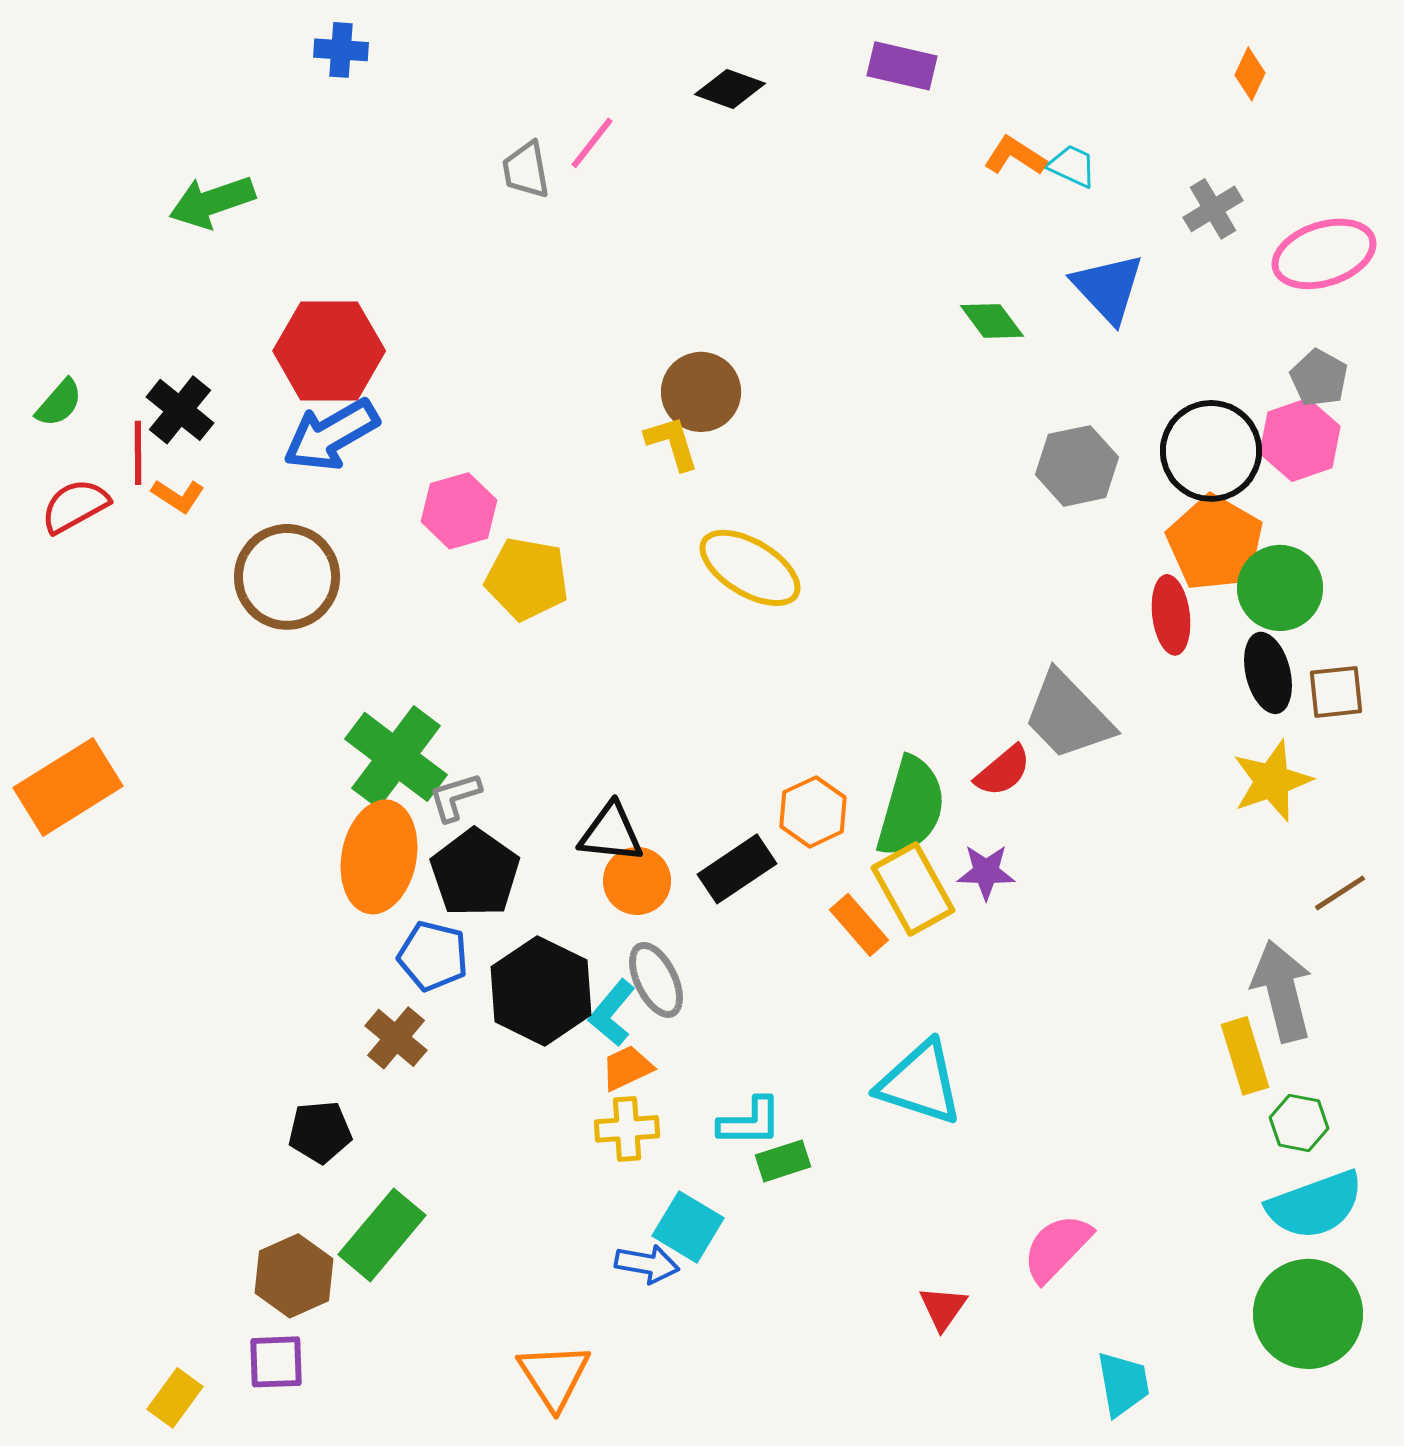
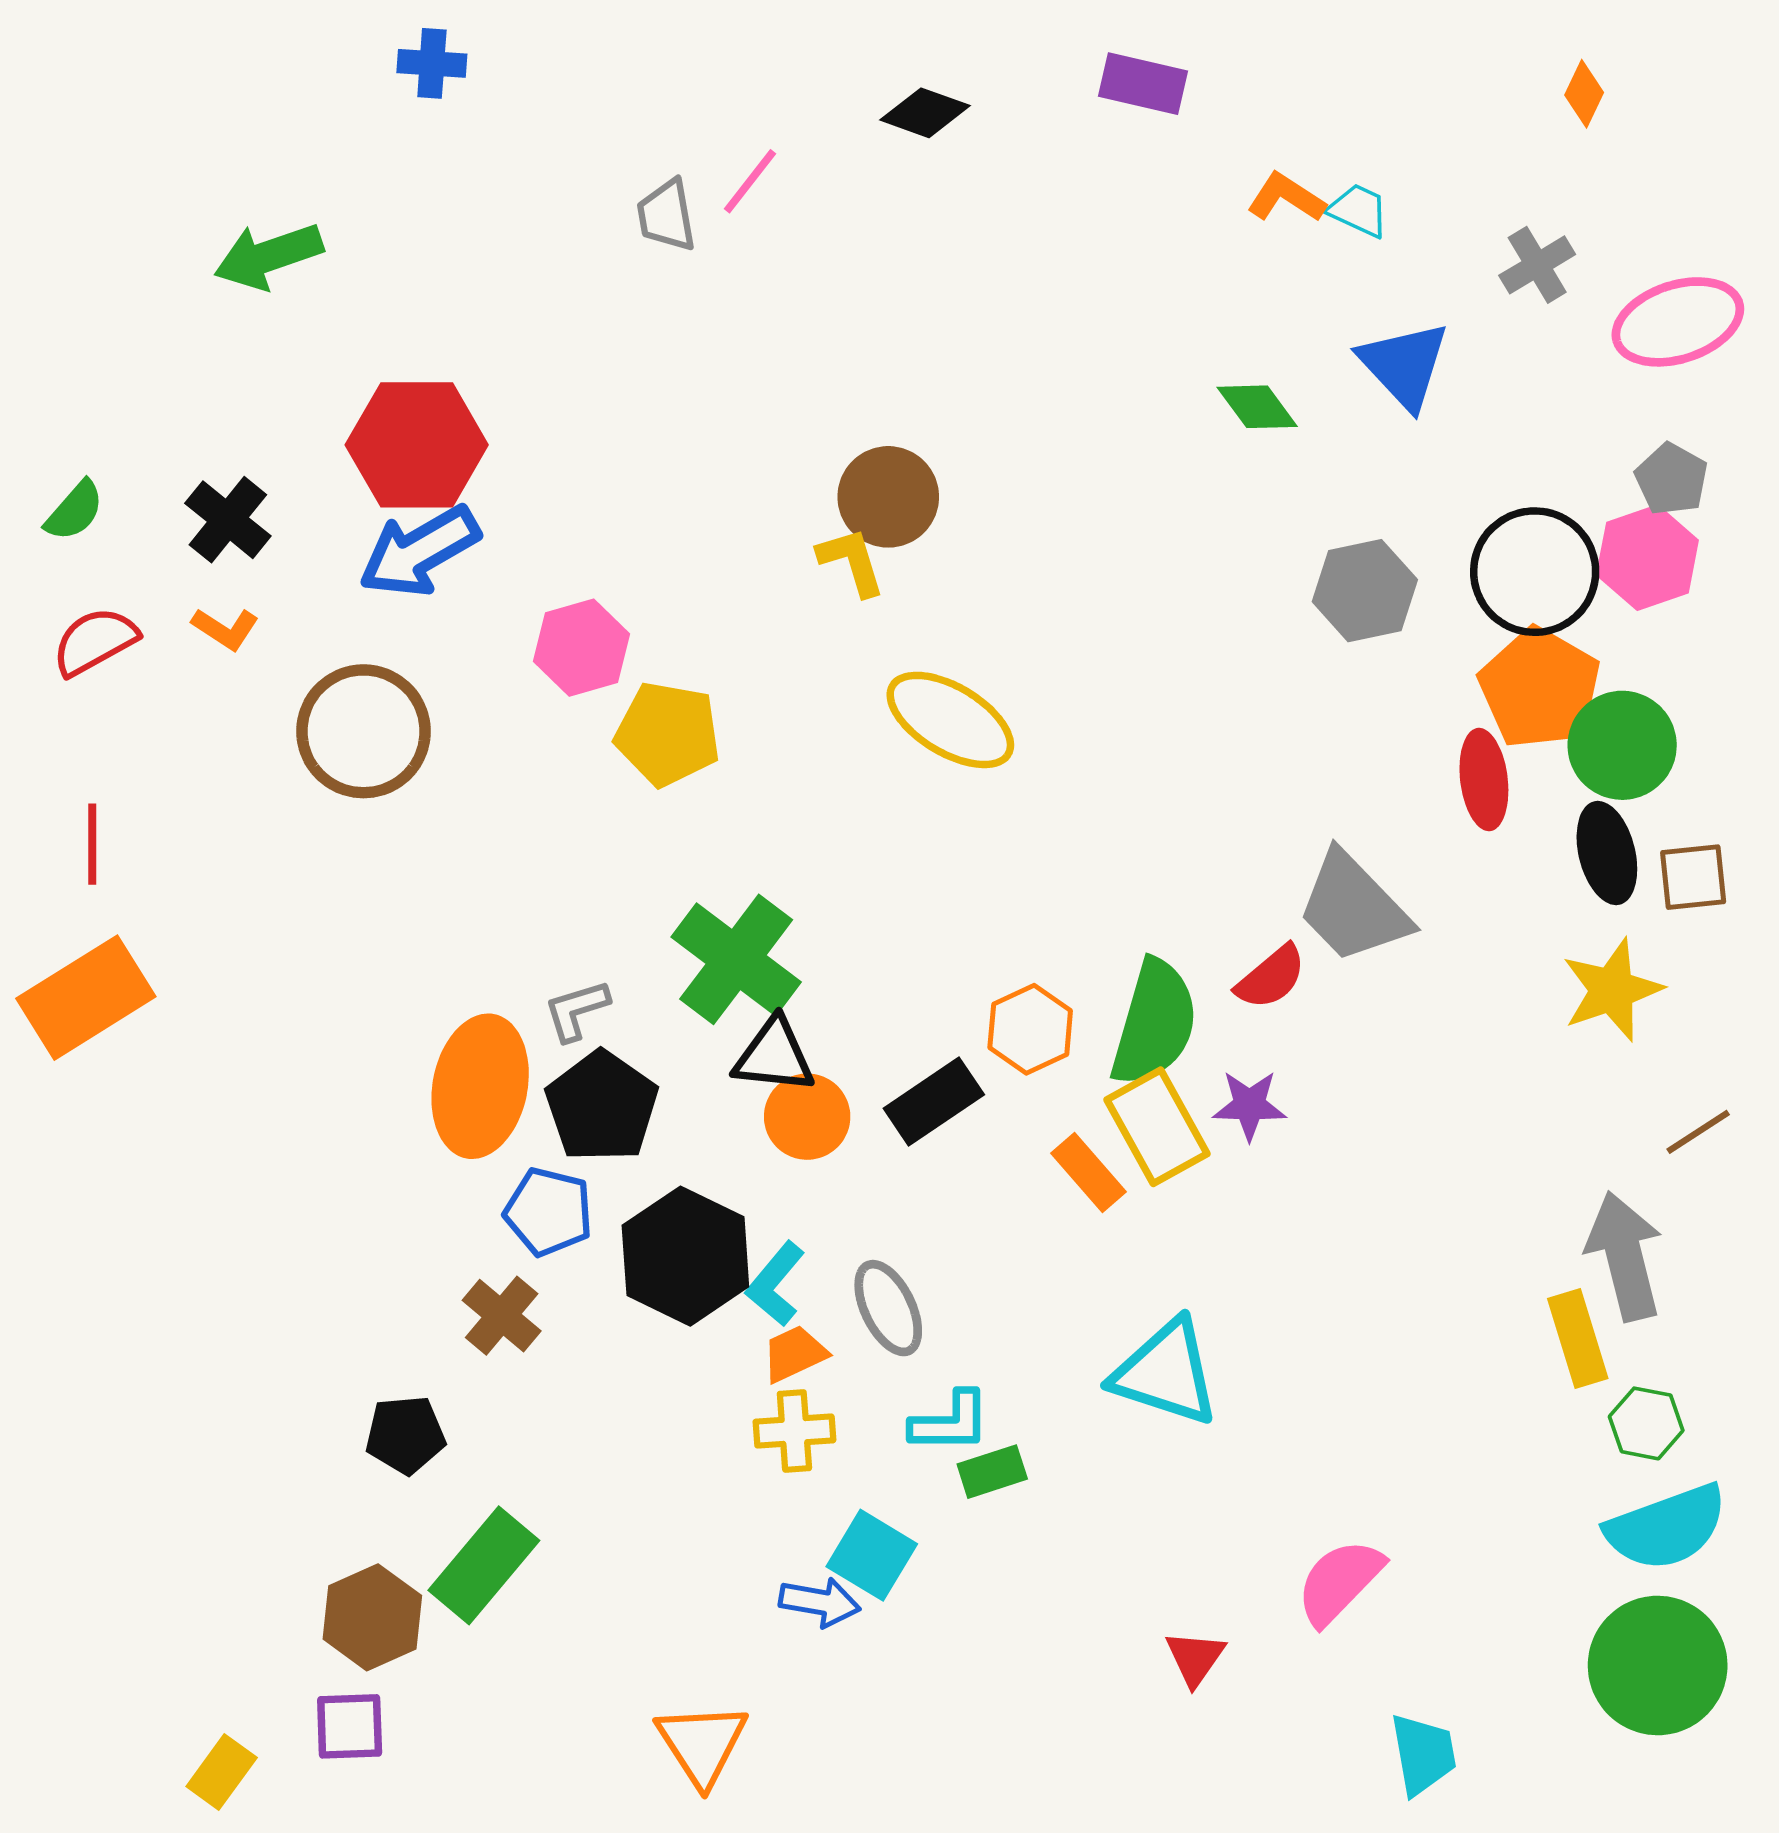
red line: (138, 453) -> (92, 844), moved
green cross: (396, 757) -> (736, 959), moved
gray ellipse: (656, 980) -> (888, 1308), moved

